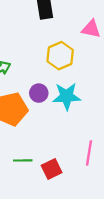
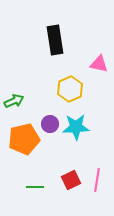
red square: (52, 169) -> (71, 180), moved

